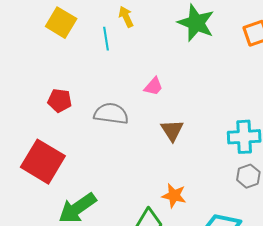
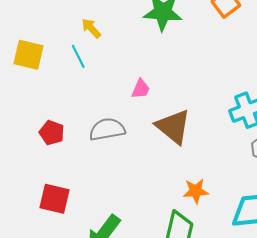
red pentagon: (60, 101) -> (52, 133), turned 30
brown triangle: (172, 130) -> (173, 127), size x1.5
red square: (43, 162) -> (54, 199), size x0.7

